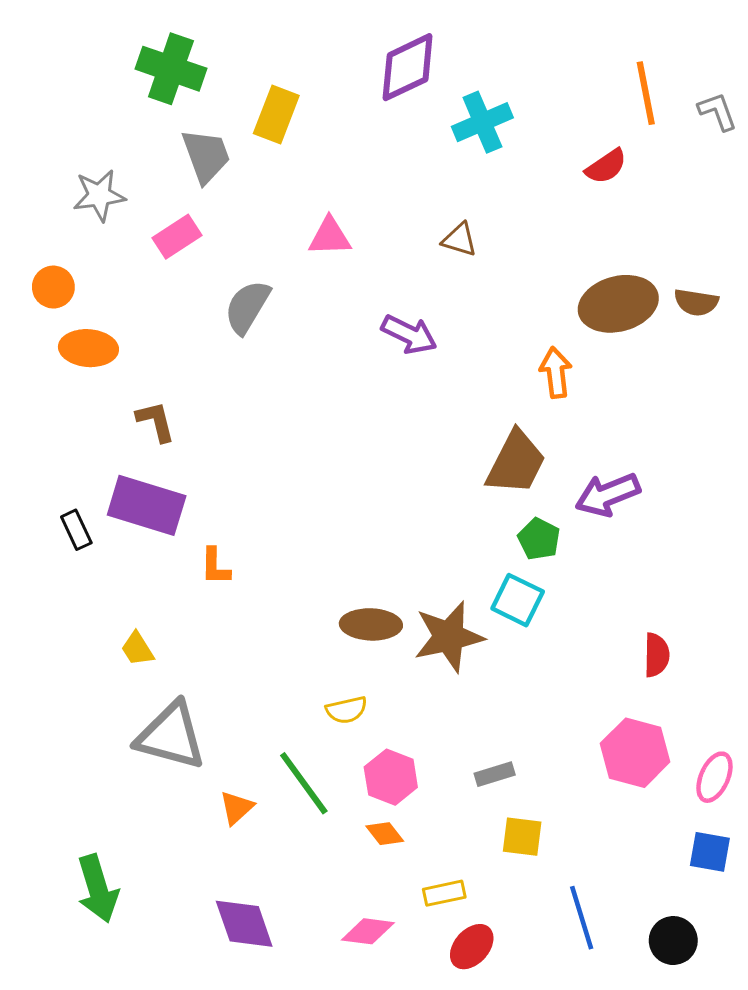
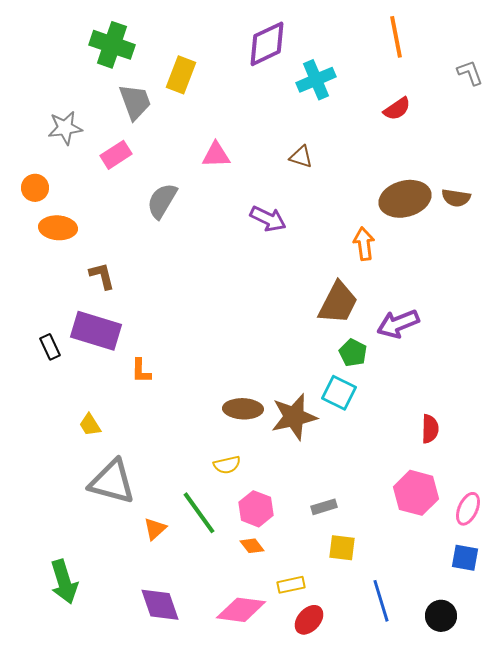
orange line: (646, 93) -> (396, 37), moved
pink diamond: (368, 931) -> (241, 610), size x1.4

